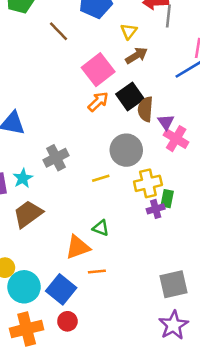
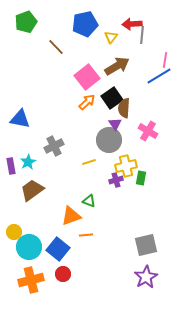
yellow triangle: (129, 31) -> (111, 37), moved
brown arrow: (136, 56) -> (117, 66), size x1.4
purple triangle: (166, 122) -> (115, 124), moved
purple cross: (156, 209) -> (116, 180), moved

